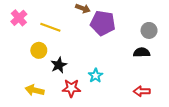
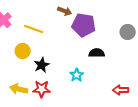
black semicircle: (142, 52) -> (97, 53), moved
red star: (71, 88) -> (42, 89), moved

